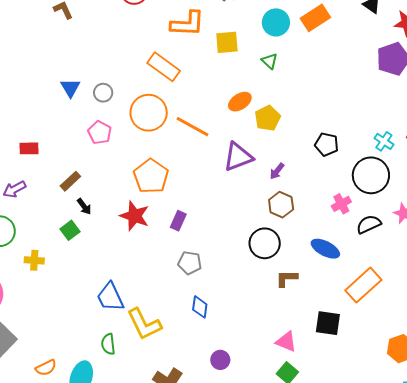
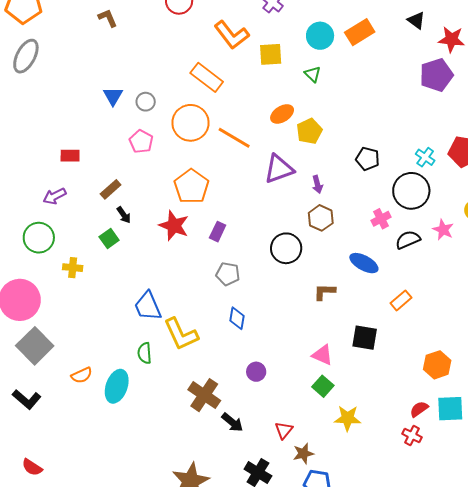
orange L-shape: (187, 24) -> (232, 35), turned 48
purple arrow: (277, 171) -> (317, 184), turned -54
black circle: (265, 243) -> (286, 248), moved
orange rectangle: (363, 285) -> (401, 300), size x0.6

